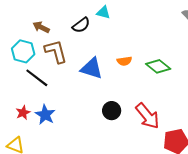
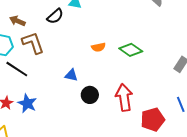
blue triangle: (92, 68) -> (71, 75), moved, size x0.6
red arrow: (147, 116) -> (124, 97), turned -144

